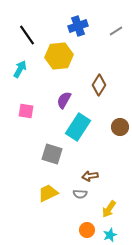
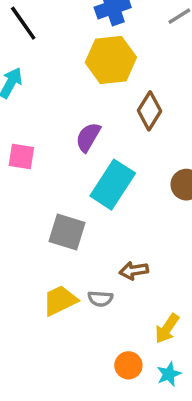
yellow hexagon: (59, 56) -> (111, 60), moved
gray semicircle: (80, 194) -> (100, 299), moved

